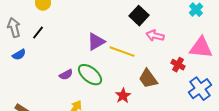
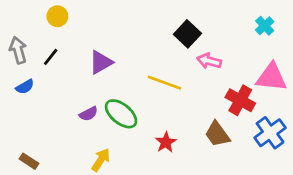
purple triangle: (96, 42) -> (101, 62), moved
red cross: (178, 65) -> (240, 100), size x1.5
brown trapezoid: (148, 79) -> (217, 134), moved

